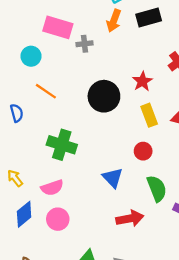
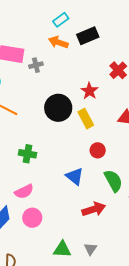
orange arrow: (114, 21) -> (58, 42), turned 96
yellow rectangle: (149, 115) -> (86, 119), moved
green cross: (62, 145) -> (28, 154), size x0.7

